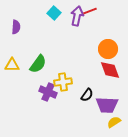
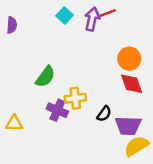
purple semicircle: (16, 27) -> (12, 25), moved
yellow triangle: (12, 65) -> (14, 123), moved
yellow semicircle: (114, 122) -> (136, 146), size x1.5

